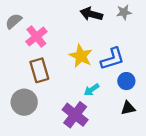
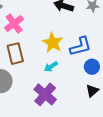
cyan arrow: (92, 90) -> (51, 67), moved
black triangle: (128, 108) -> (92, 91), turned -32

